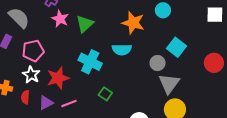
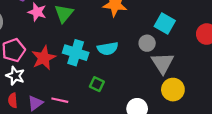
cyan semicircle: (122, 50) -> (108, 49), moved
red star: (58, 78) -> (44, 58), moved
pink line: (69, 104) -> (60, 100), turned 42

